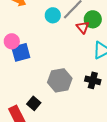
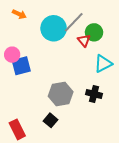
cyan circle: (53, 15) -> (54, 28), size x1.6
black square: (34, 103) -> (51, 120), moved

